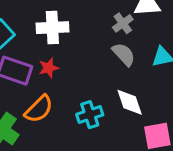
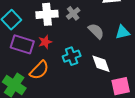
gray cross: (123, 23) -> (73, 13), moved
cyan cross: (90, 115) -> (72, 56), moved

